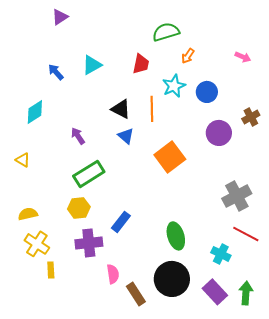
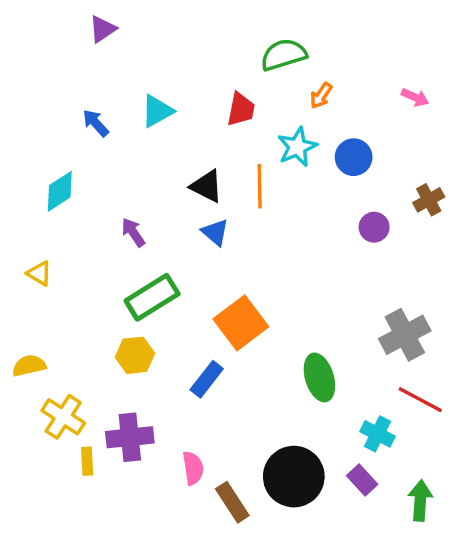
purple circle: (219, 133) -> (374, 227), size x0.7
orange square: (170, 157) -> (241, 323), moved
yellow semicircle: (28, 214) -> (29, 366), moved
green ellipse: (176, 236) -> (319, 377), moved
purple cross: (89, 243) -> (130, 437), moved
purple rectangle: (215, 292) -> (362, 480), moved, size x0.7

